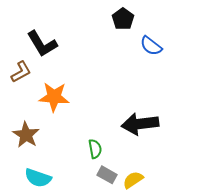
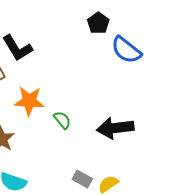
blue semicircle: (151, 46) -> (126, 50), size x1.4
green semicircle: (95, 149) -> (62, 120), moved, turned -30

